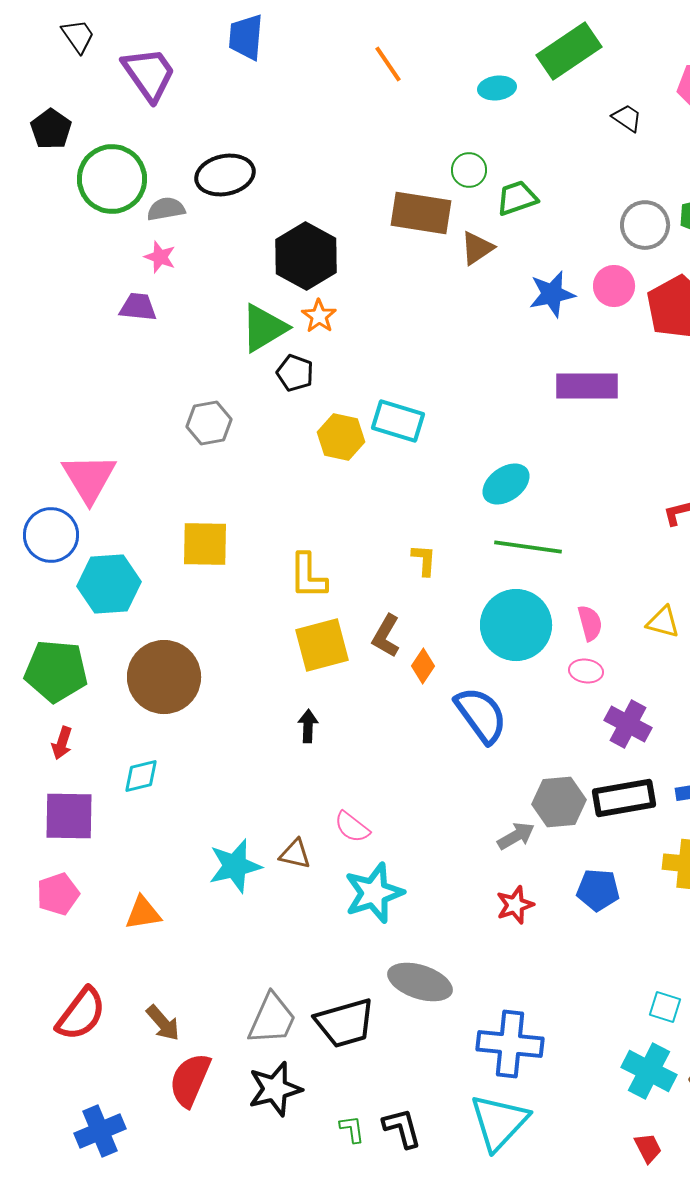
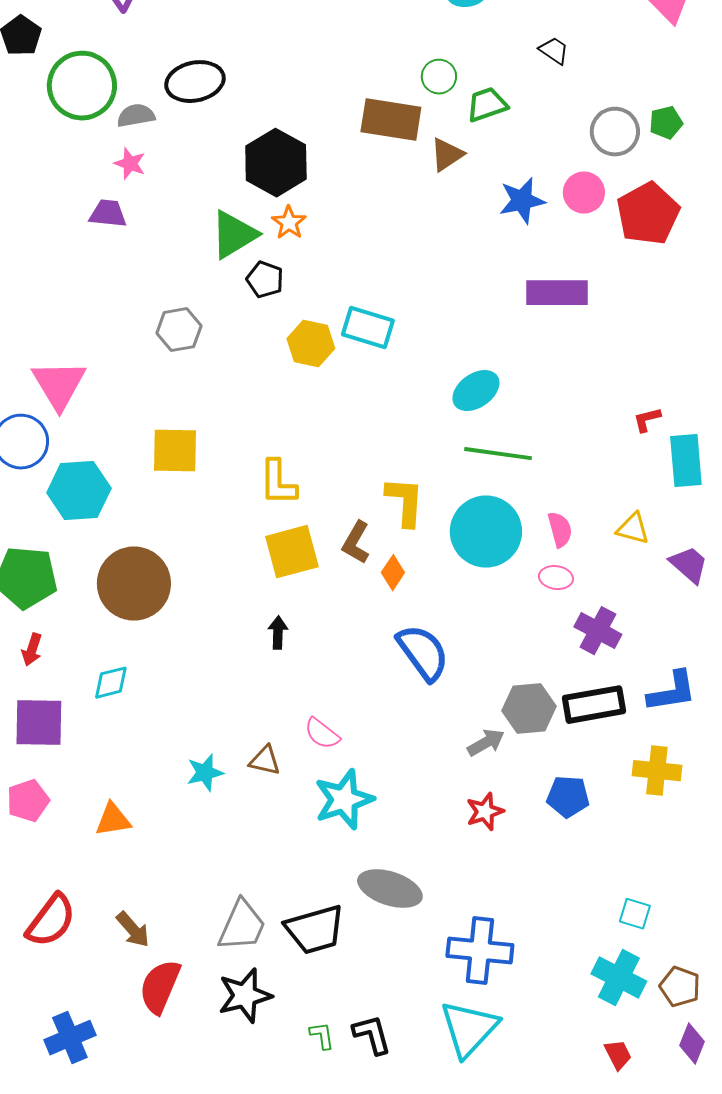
black trapezoid: (627, 118) -> (554, 51), moved
yellow L-shape: (424, 560) -> (405, 502), moved, size x1.6
blue semicircle: (481, 715) -> (423, 653), moved
cyan star: (235, 866) -> (205, 773), size x0.7

